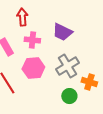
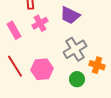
pink cross: (32, 40) -> (40, 23), turned -35
pink hexagon: (33, 68) -> (42, 69), moved

